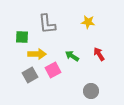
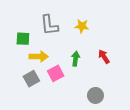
yellow star: (88, 22) -> (82, 26), moved
green arrow: (72, 56) -> (76, 59), turned 64

